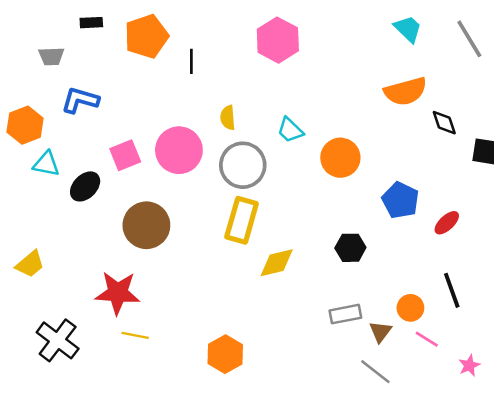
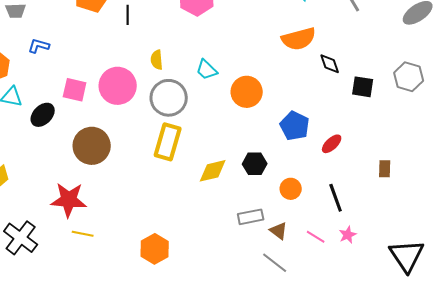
blue L-shape: (80, 100) -> (39, 46), size x0.7
pink square: (125, 155) -> (75, 90), turned 35
yellow diamond: (277, 263) -> (213, 171), moved
orange circle: (410, 308) -> (291, 189), moved
brown triangle: (380, 332) -> (279, 231), turned -30
pink star: (469, 365) -> (348, 235), moved

